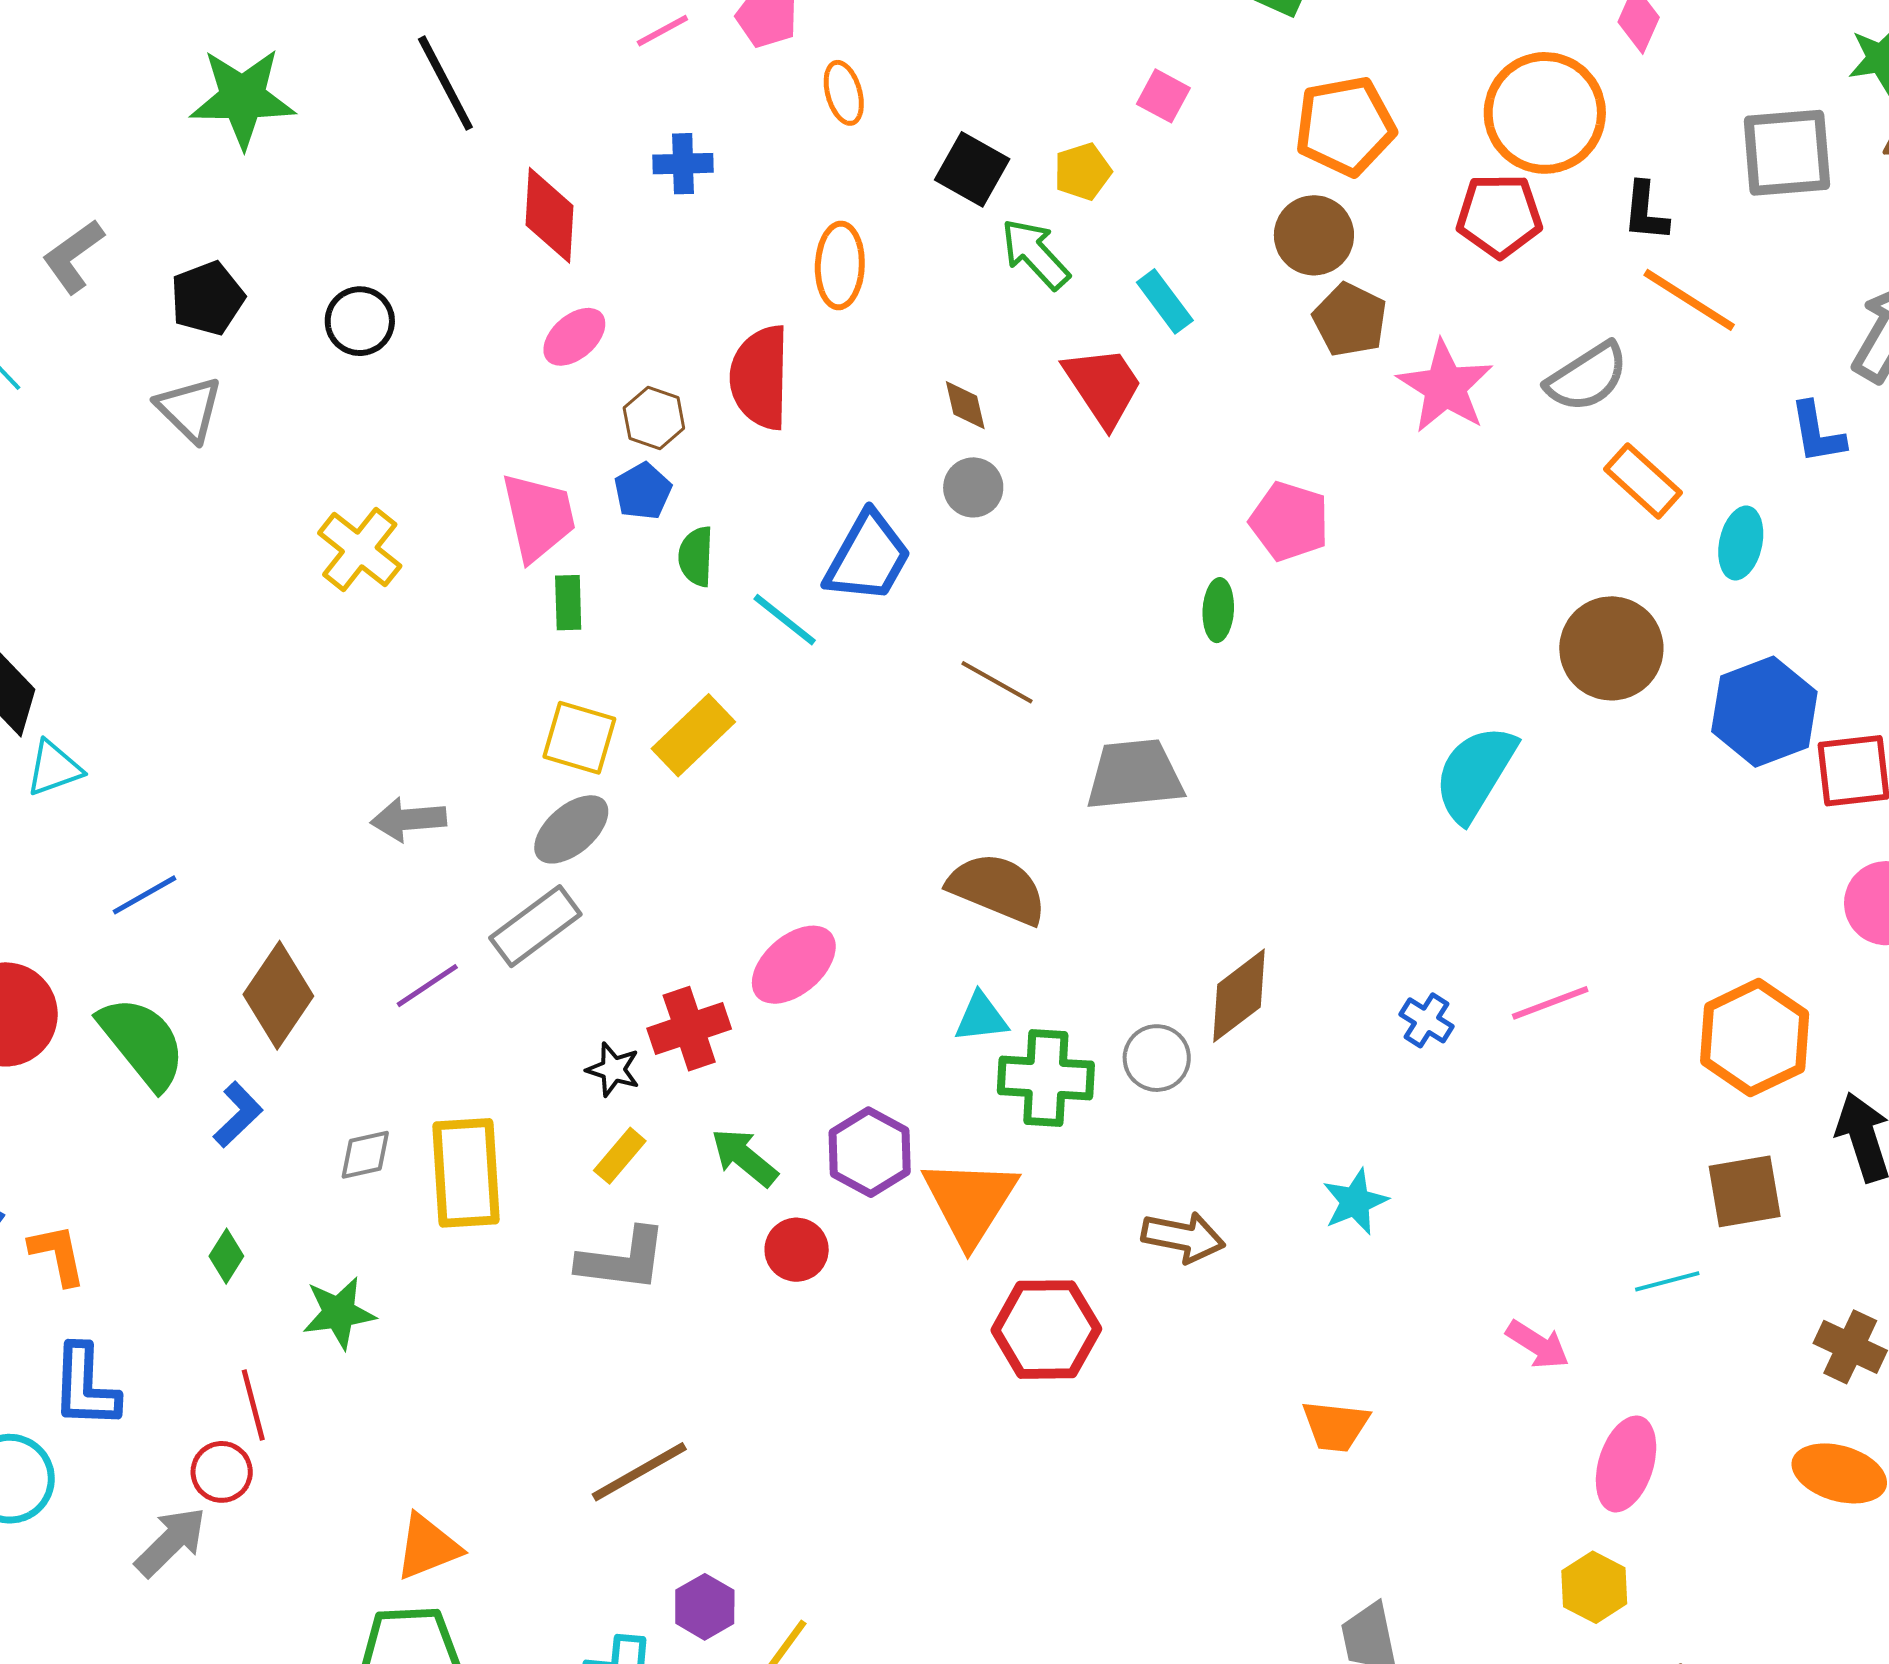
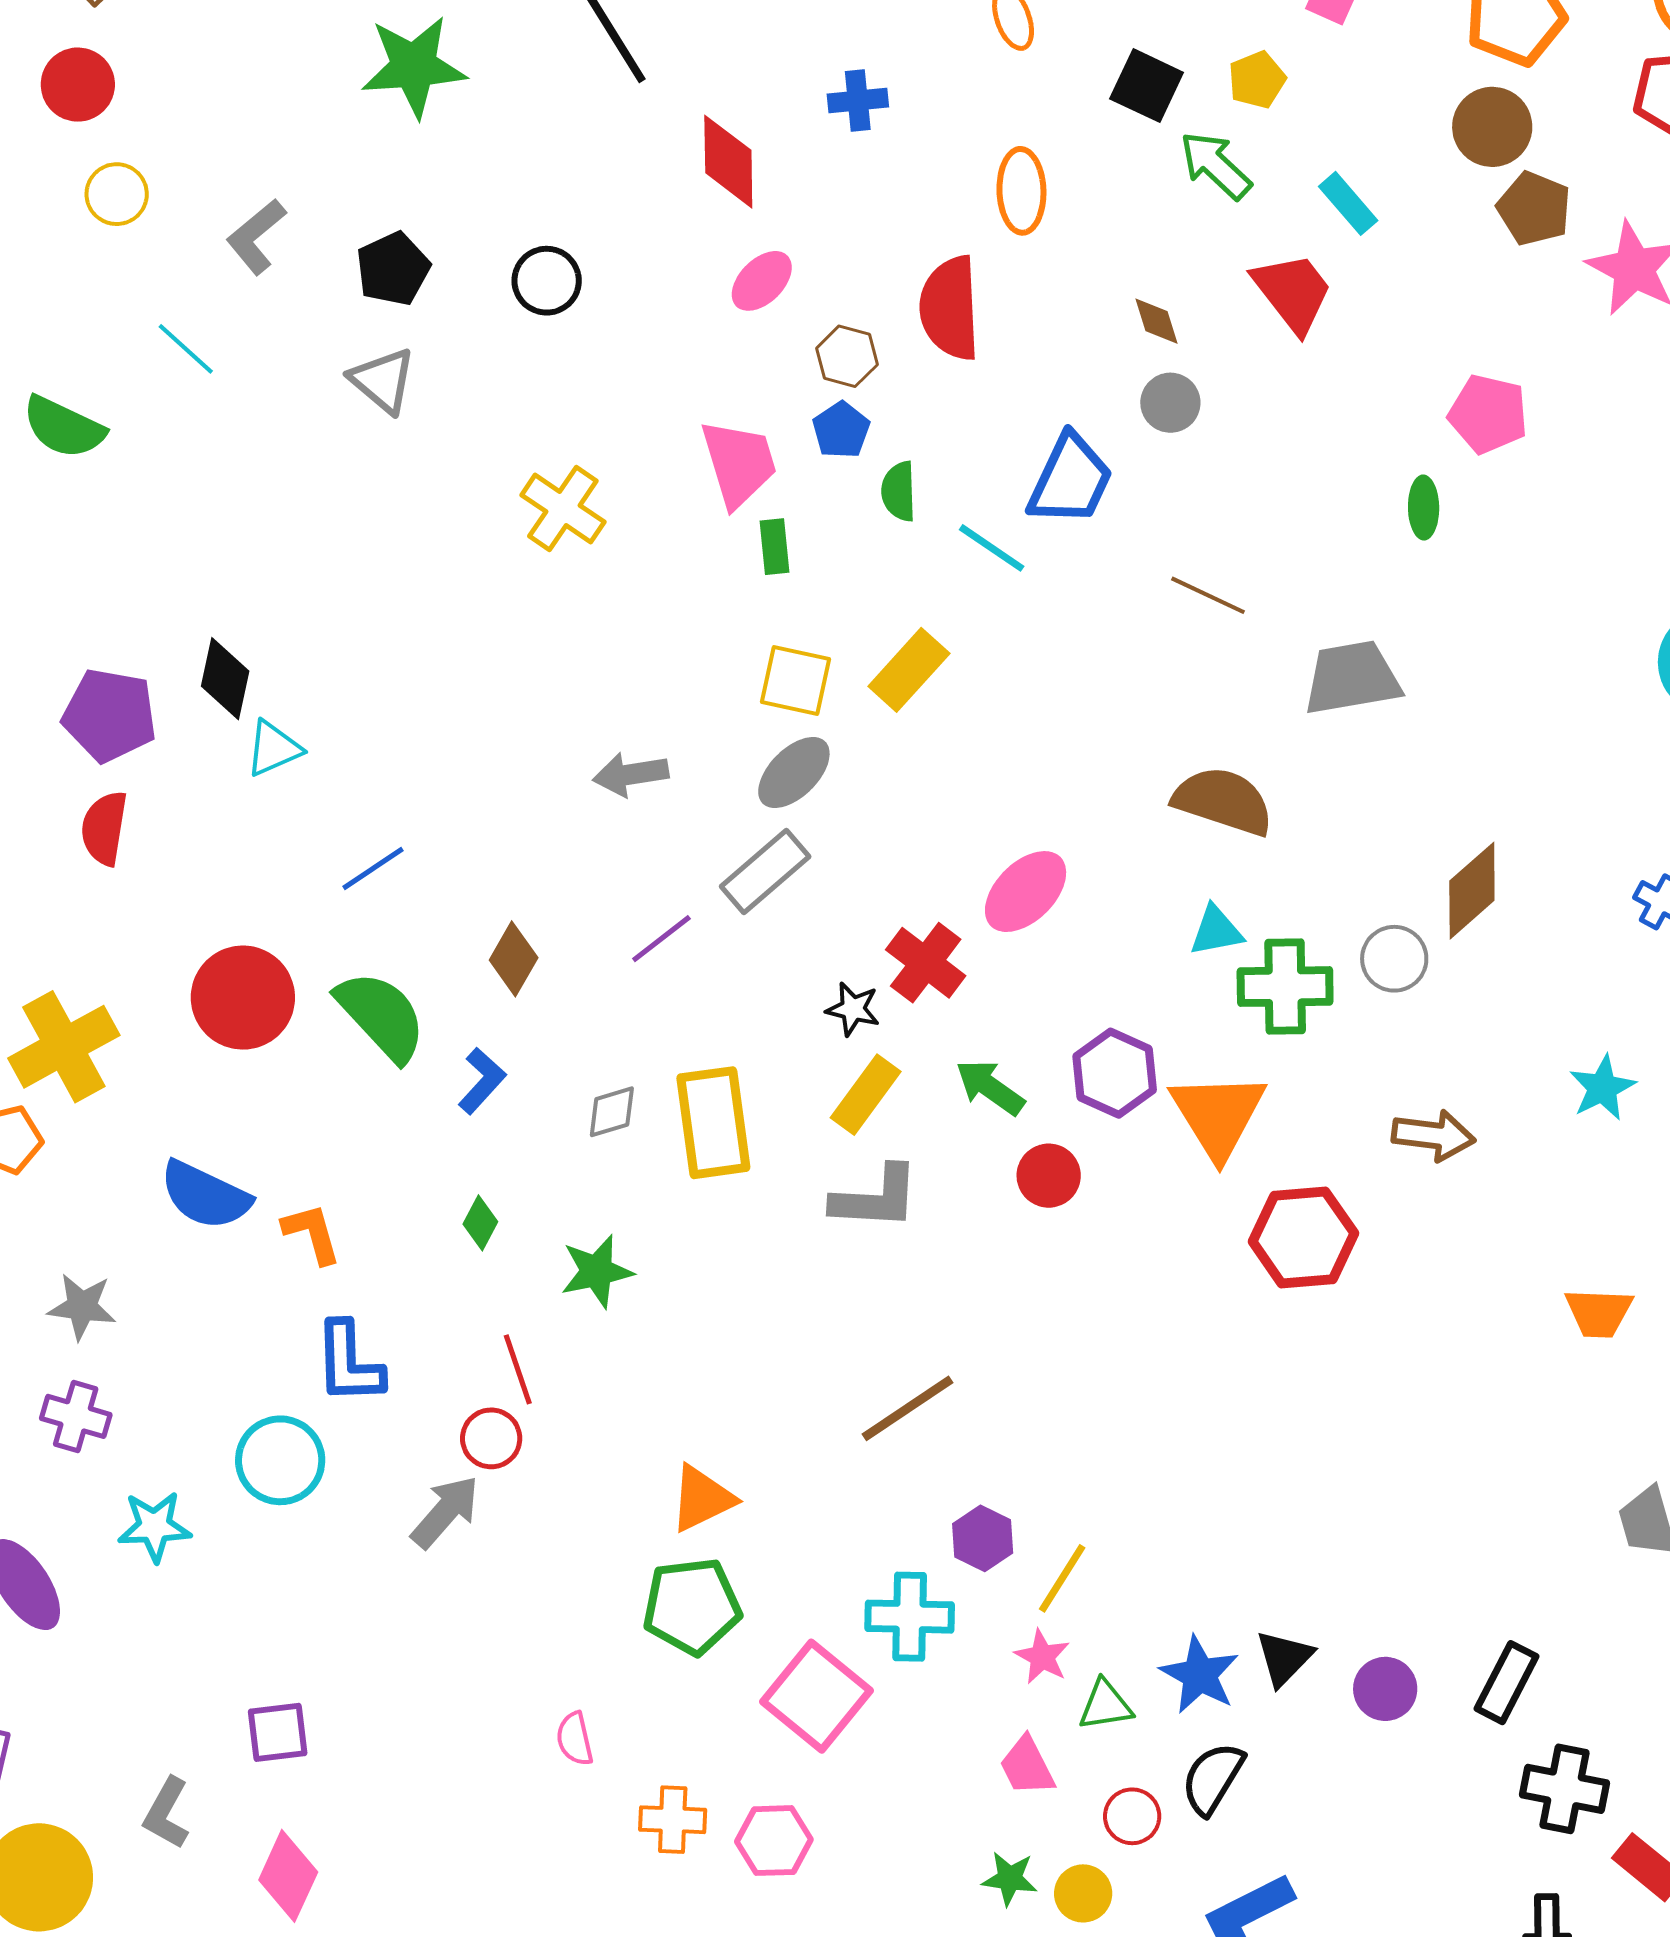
brown diamond: (278, 995) -> (514, 959), size x0.7
red cross: (689, 1029) -> (926, 963), turned -30
yellow rectangle: (620, 1156) -> (866, 1095), size x1.4

